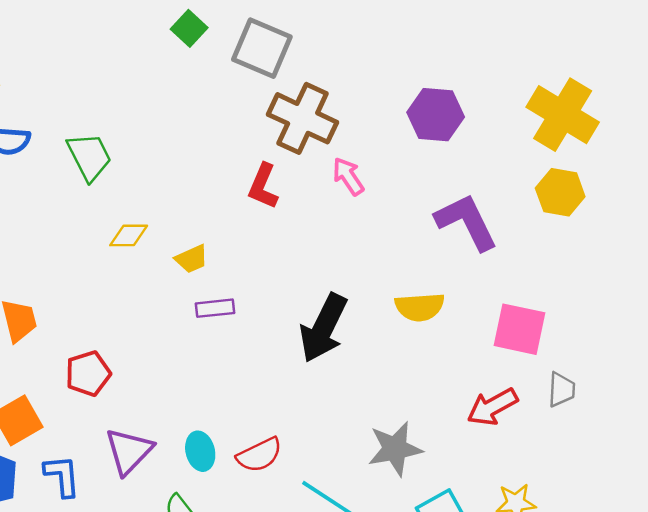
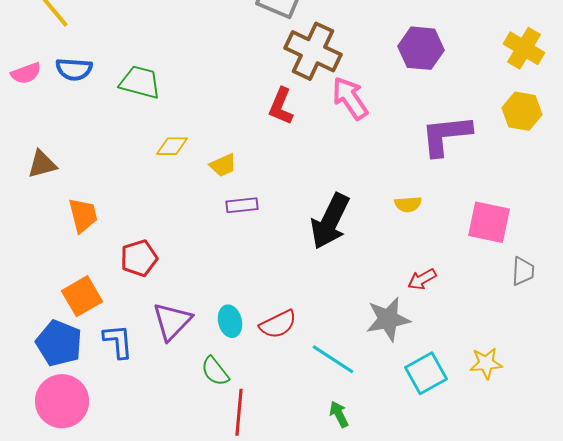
yellow cross: (563, 115) -> (524, 48), size x0.7
green trapezoid: (89, 157) -> (140, 82), turned -48
pink arrow: (348, 176) -> (350, 98), size x1.4
purple L-shape: (466, 222) -> (446, 135), turned -70
yellow semicircle: (420, 307) -> (408, 204), size x0.7
red arrow: (492, 407) -> (422, 279), moved, size x0.7

